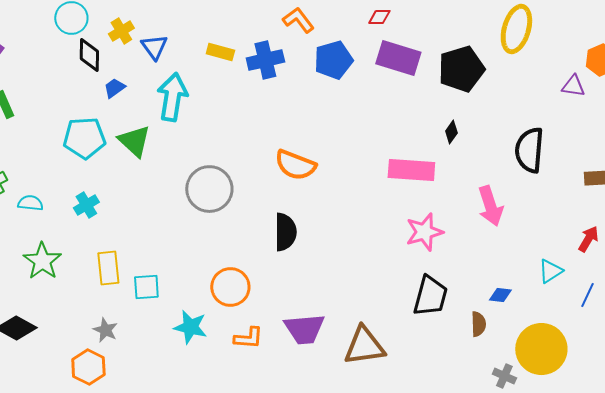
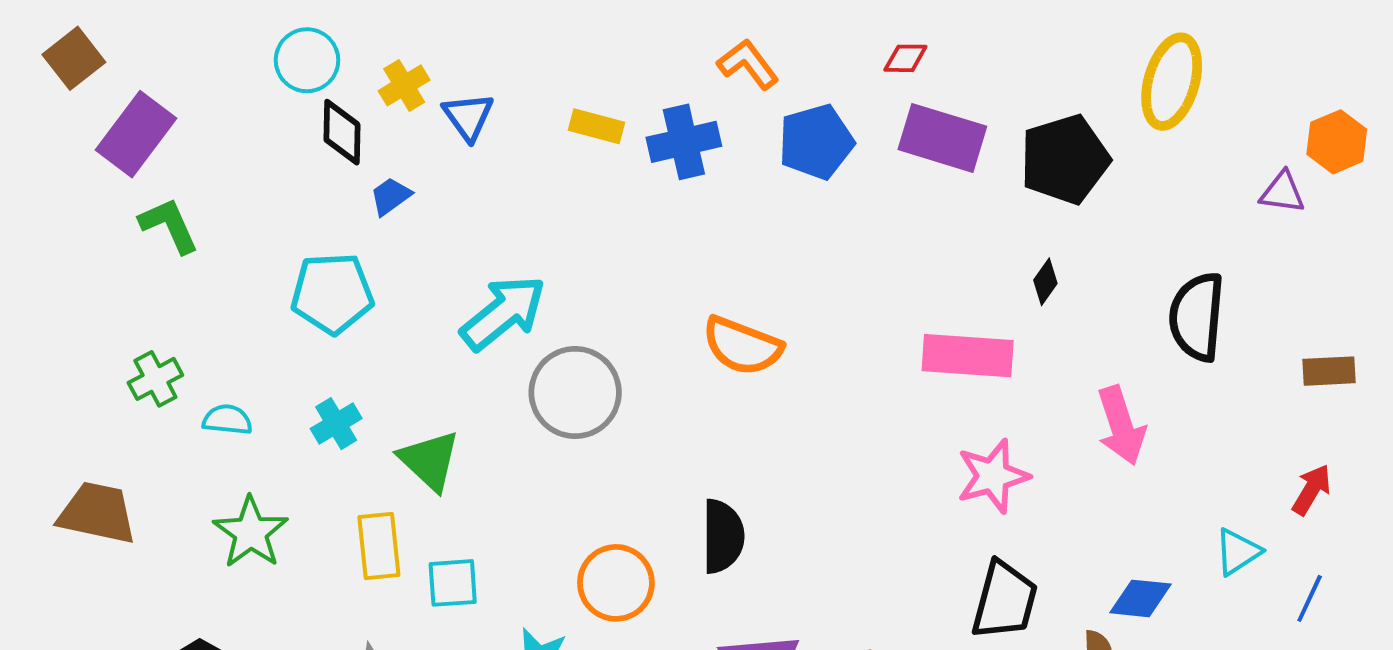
cyan arrow: (172, 97) -> (503, 313), moved, turned 42
green triangle: (134, 141) -> (429, 460), moved
black semicircle: (285, 232) -> (723, 536), moved
blue diamond: (500, 295) -> (1141, 598), size x1.4

